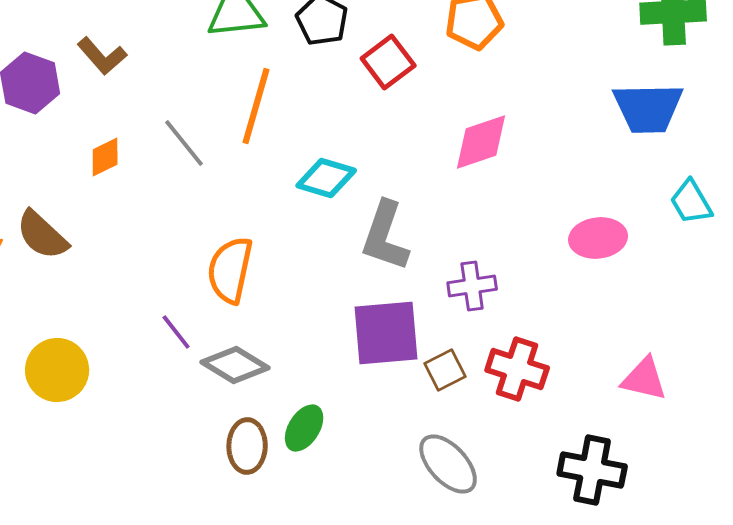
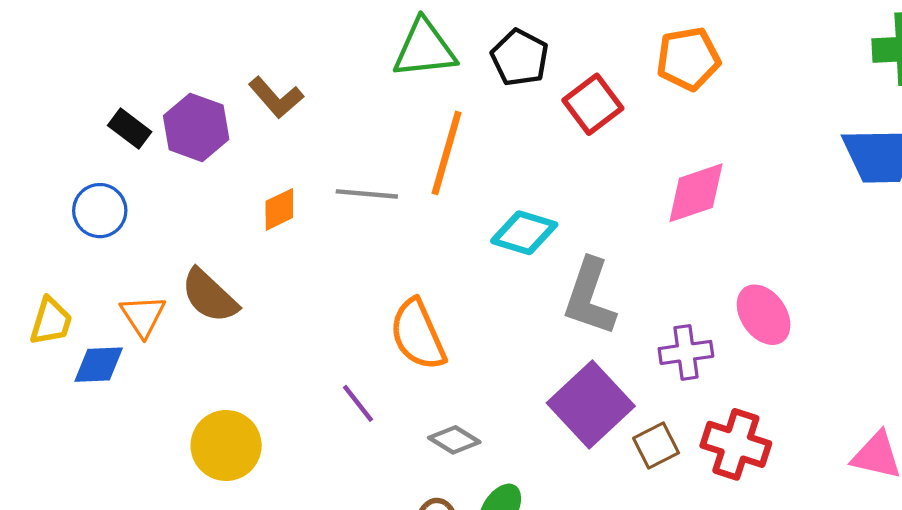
gray line: (184, 143) -> (367, 194), turned -46
pink ellipse: (598, 238) -> (764, 315), moved, turned 62
orange semicircle: (230, 270) -> (418, 335), turned -36
purple square: (386, 333) -> (591, 404), turned -38
gray diamond: (235, 365) -> (454, 440), moved, size x0.7

